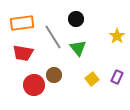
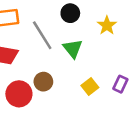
yellow star: (117, 36) -> (107, 25), moved

